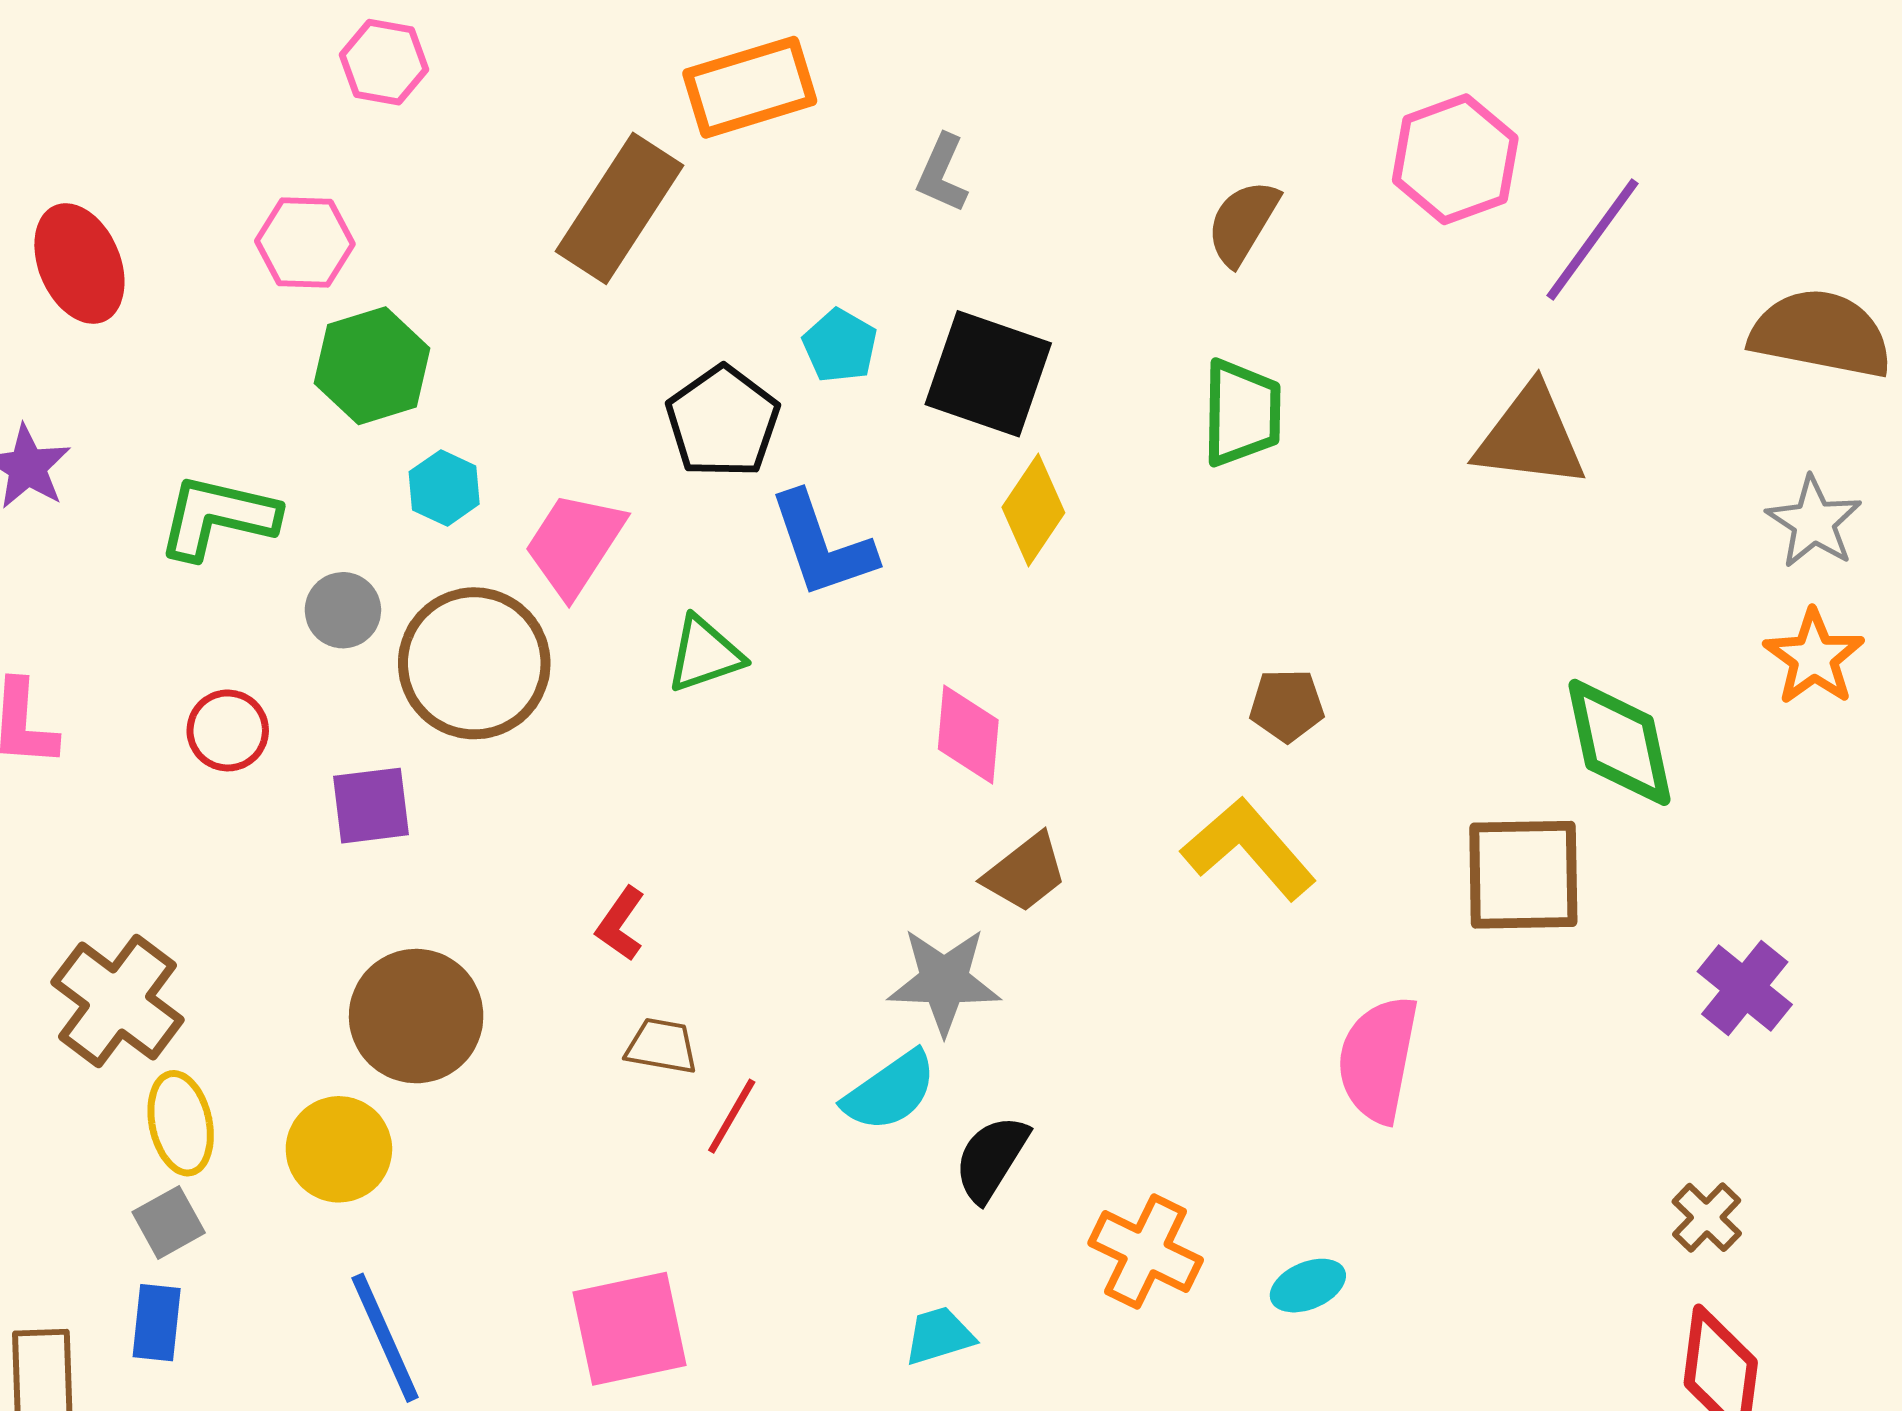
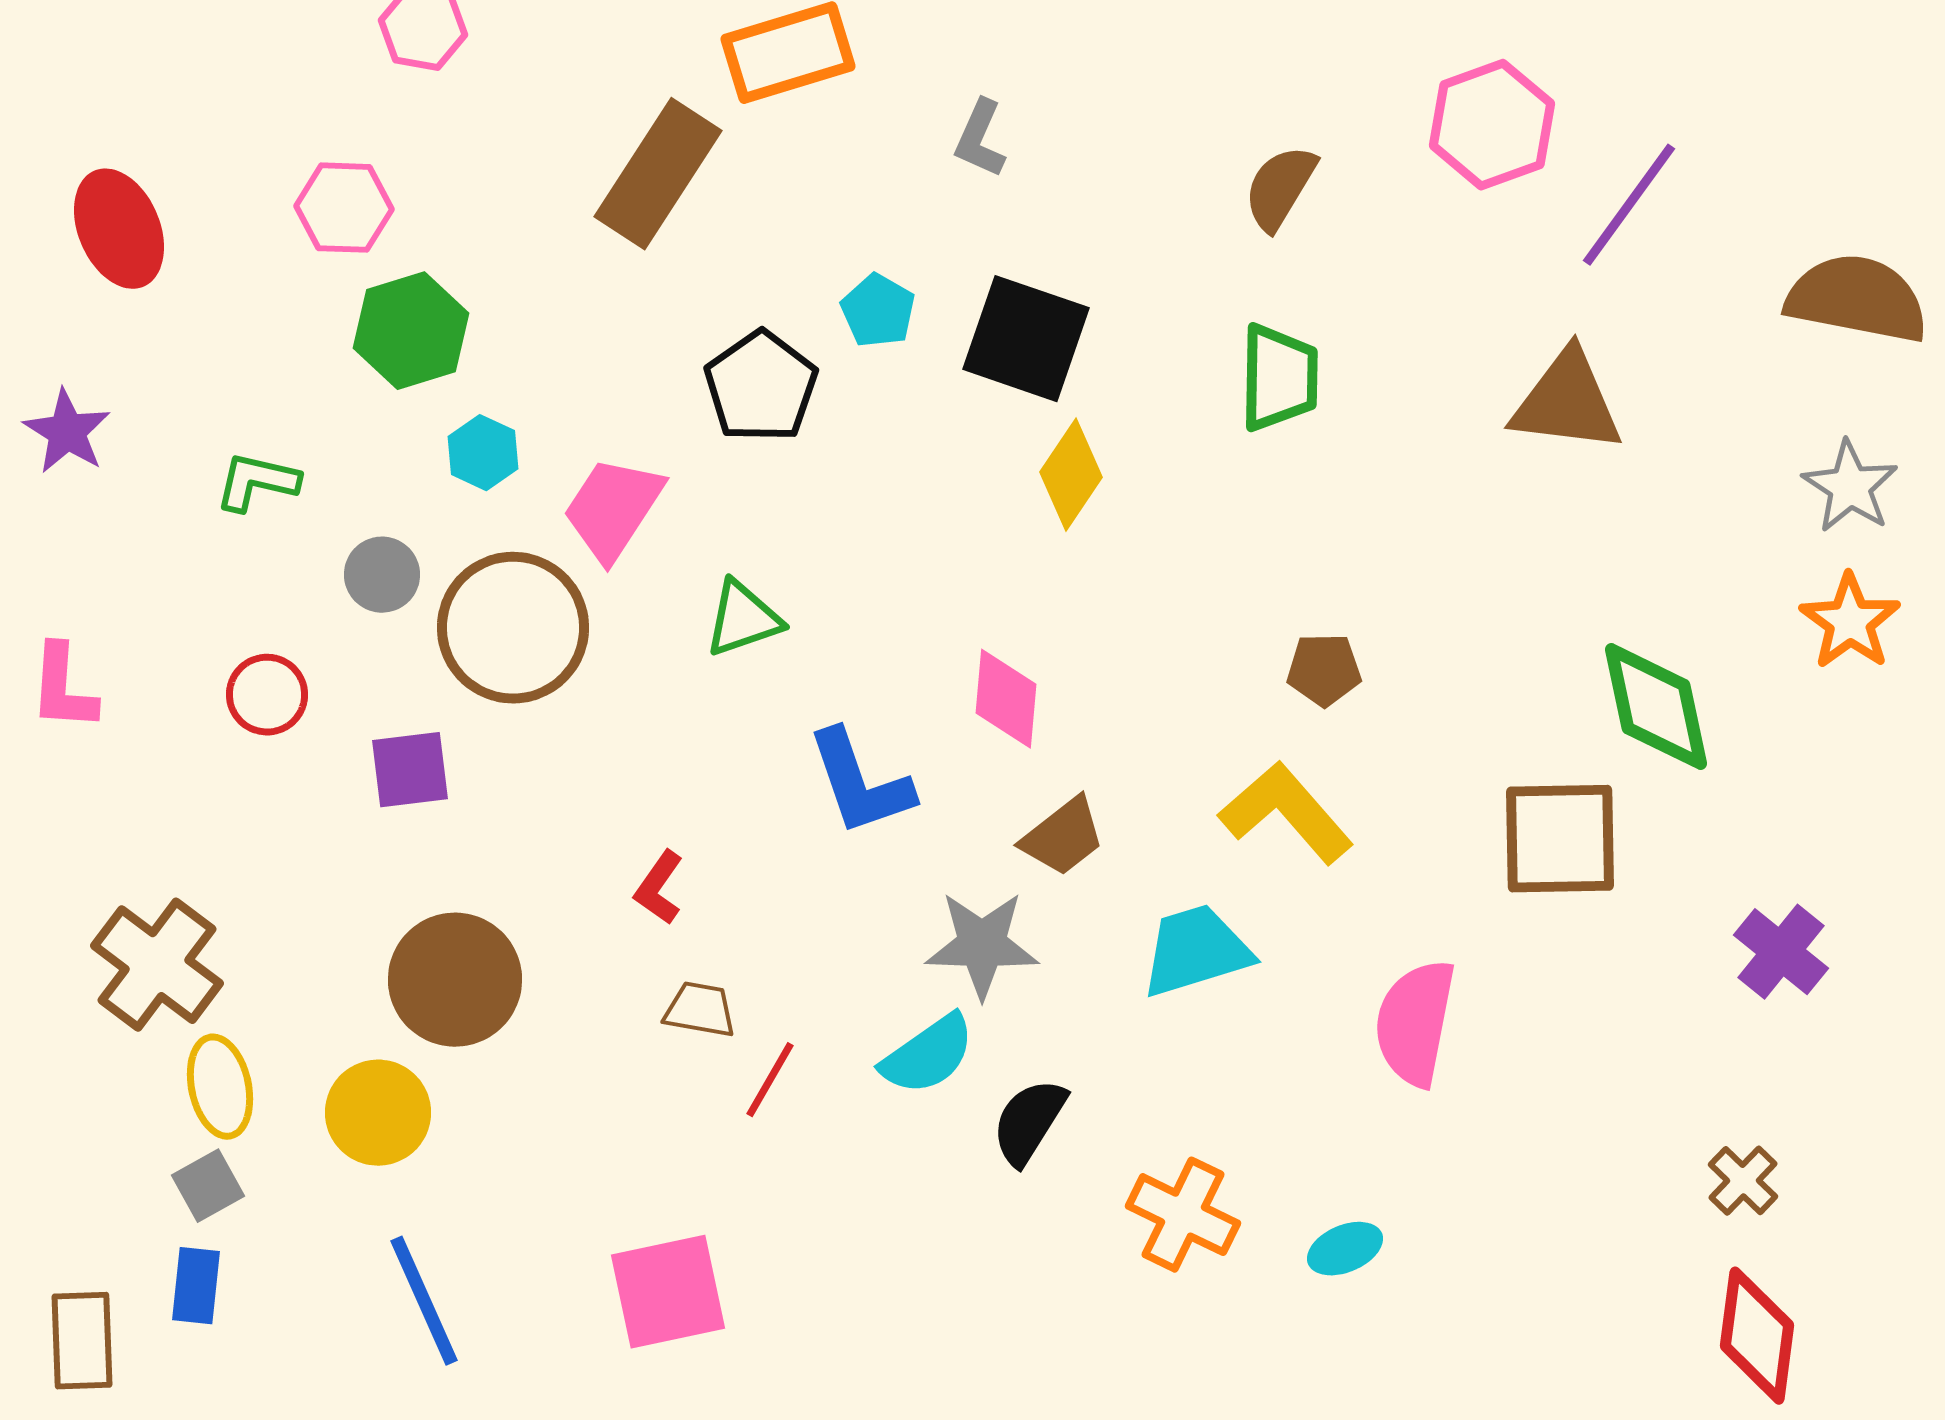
green L-shape: (218, 517) -> (257, 482), size x0.7
blue L-shape: (822, 545) -> (860, 783), moved
cyan trapezoid: (939, 1336) -> (1196, 951), moved, size x1.6

